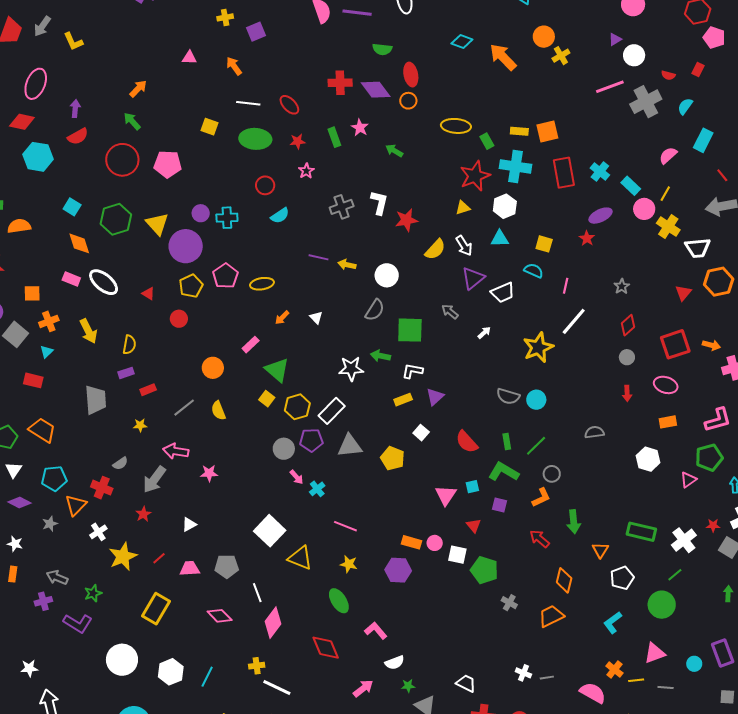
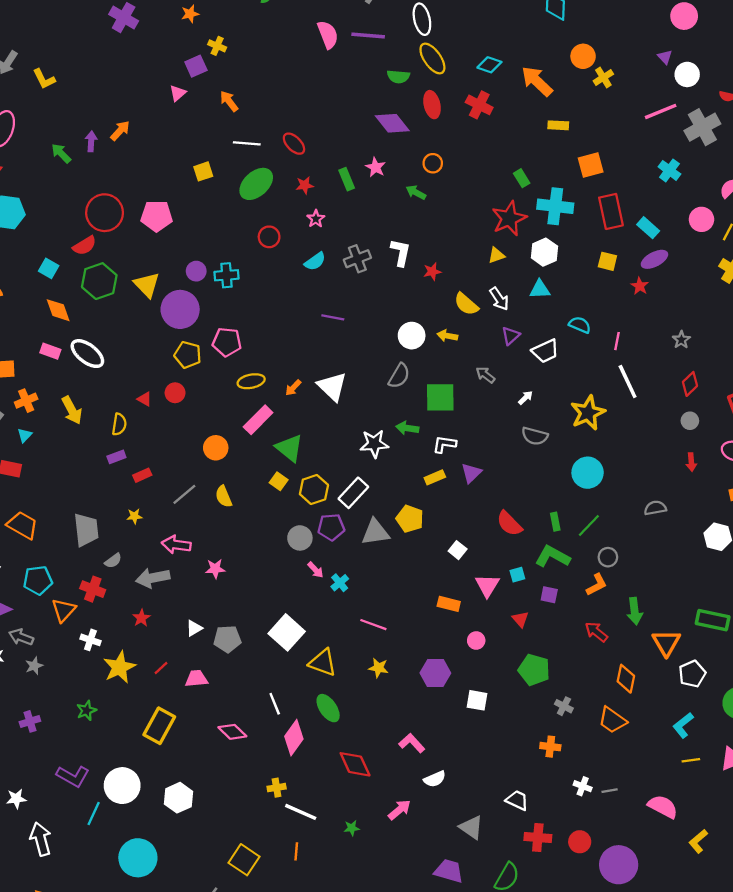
yellow cross: (225, 17) -> (217, 46), turned 35
purple square: (256, 32) -> (196, 66), moved
purple triangle: (615, 39) -> (665, 57), turned -40
pink triangle: (189, 58) -> (178, 93), turned -42
red cross: (340, 83) -> (479, 105), moved, turned 30
orange circle: (408, 101) -> (433, 163), moved
purple arrow: (75, 108) -> (91, 141), moved
green arrow: (132, 121) -> (61, 153), moved
yellow ellipse: (456, 126) -> (432, 59), moved, turned 52
yellow square: (210, 127) -> (203, 171), turned -36
yellow rectangle: (519, 131) -> (558, 125), moved
red semicircle: (78, 136) -> (85, 246), moved
green ellipse: (255, 139) -> (256, 184), turned -44
cyan cross: (600, 171) -> (669, 170), moved
cyan rectangle: (631, 186) -> (648, 228), moved
pink circle: (644, 209) -> (701, 219), moved
cyan semicircle: (280, 216) -> (315, 261), moved
red star: (406, 220) -> (432, 271), size x0.7
yellow square: (544, 244) -> (607, 261), moved
yellow semicircle: (435, 249) -> (466, 304), turned 90
yellow arrow: (347, 265) -> (447, 336), moved
pink pentagon: (225, 276) -> (227, 342), turned -30
purple triangle: (473, 278) -> (511, 336), size x0.7
yellow ellipse: (262, 284) -> (251, 381), moved
yellow pentagon: (191, 286) -> (188, 355), turned -30
red triangle: (148, 293) -> (145, 399), moved
white triangle: (316, 318) -> (332, 387), size x2.0
white line: (574, 321) -> (628, 382), turned -64
pink rectangle: (251, 345) -> (258, 420), size x1.5
gray semicircle: (508, 396) -> (535, 436), moved
gray trapezoid: (96, 400) -> (86, 530), moved
cyan circle: (536, 400) -> (588, 473), size x1.4
white square: (421, 433) -> (458, 550), moved
yellow pentagon: (393, 458) -> (410, 519), moved
gray arrow: (154, 479) -> (153, 578), turned 44
gray star: (50, 524) -> (34, 666), moved
white cross: (98, 532) -> (90, 640), turned -36
orange rectangle: (412, 542) -> (449, 604), moved
orange triangle: (600, 550) -> (666, 643), size x1.5
white square: (457, 555) -> (477, 700), moved
gray pentagon: (227, 566) -> (227, 639), moved
gray arrow: (57, 577) -> (21, 637), moved
green ellipse: (339, 601) -> (328, 708), moved
orange trapezoid: (551, 616) -> (612, 720), turned -116
purple L-shape: (78, 623) -> (73, 776), moved
orange cross: (614, 670) -> (550, 747), moved, turned -30
cyan line: (207, 677) -> (94, 813), moved
yellow line: (636, 680) -> (691, 760), moved
green star: (408, 686) -> (352, 828), moved

